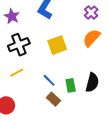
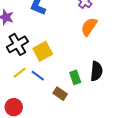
yellow square: (57, 45) -> (43, 51), moved
blue line: (49, 80) -> (38, 76), moved

